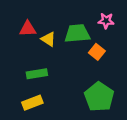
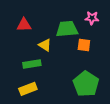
yellow triangle: (48, 39) -> (45, 45), moved
orange square: (97, 52) -> (84, 45), turned -32

